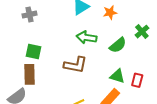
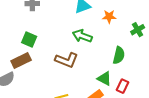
green cross: (142, 32) -> (138, 30), moved
green semicircle: (118, 45) -> (119, 55), moved, turned -48
brown rectangle: (29, 74) -> (21, 61), turned 54

